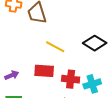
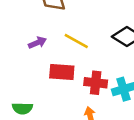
purple arrow: (12, 75) -> (37, 43), moved

